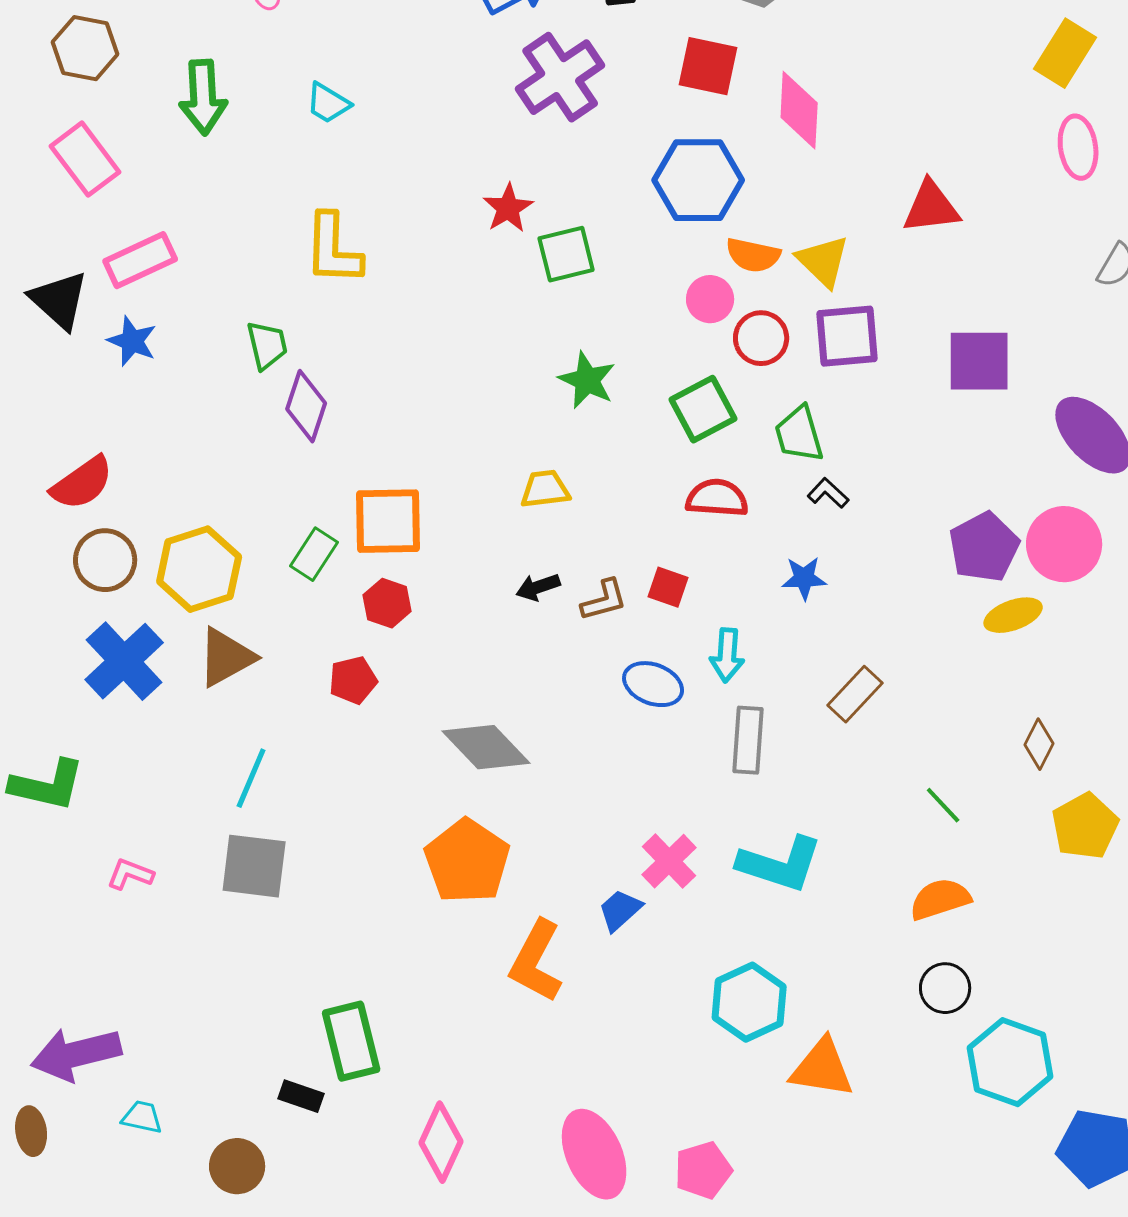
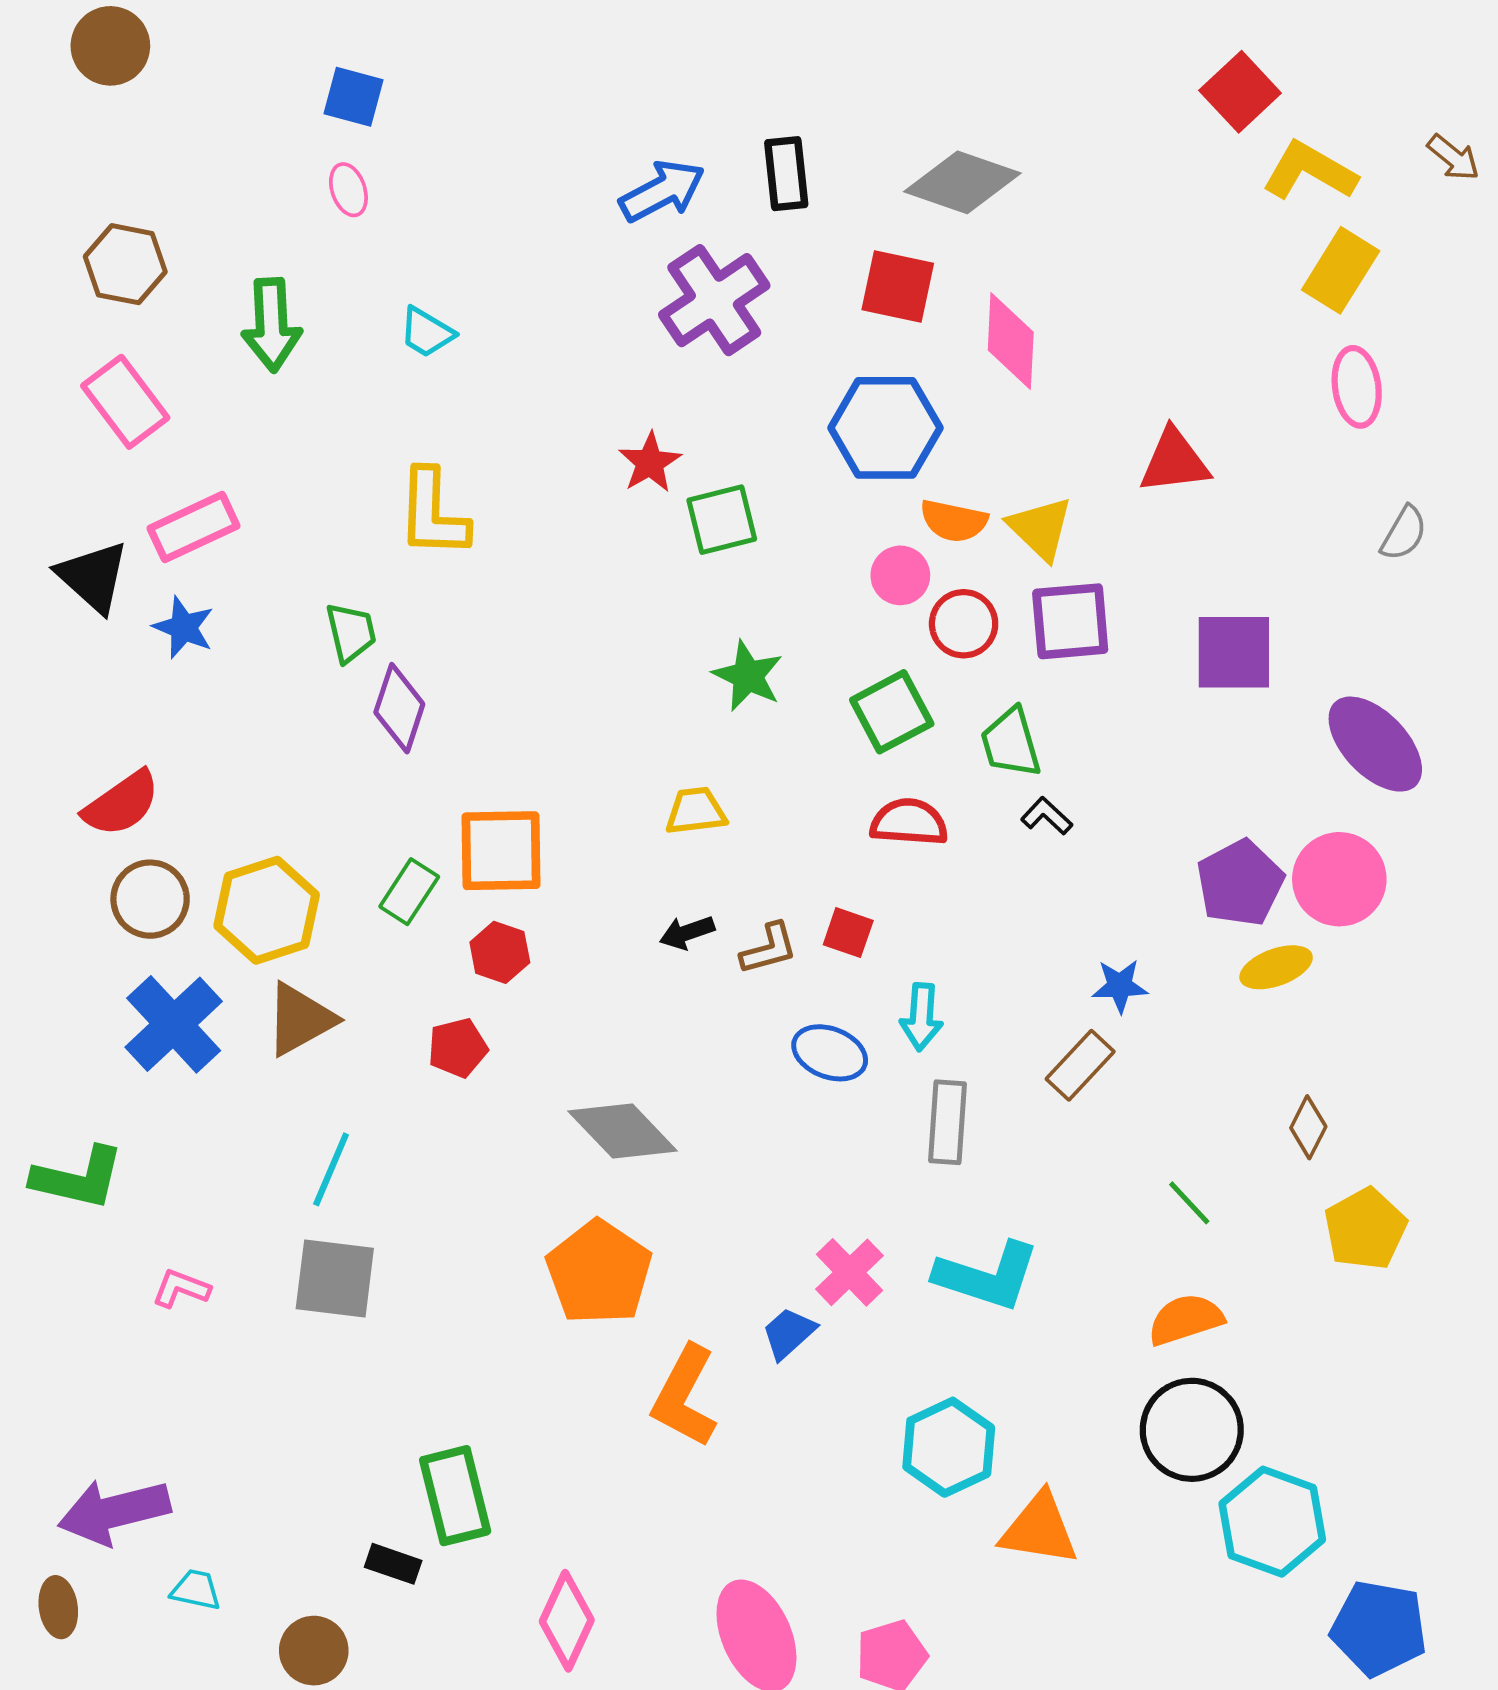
blue star: (804, 578) -> (1120, 986), moved
black circle: (945, 988) -> (1192, 1430), size x1.6

